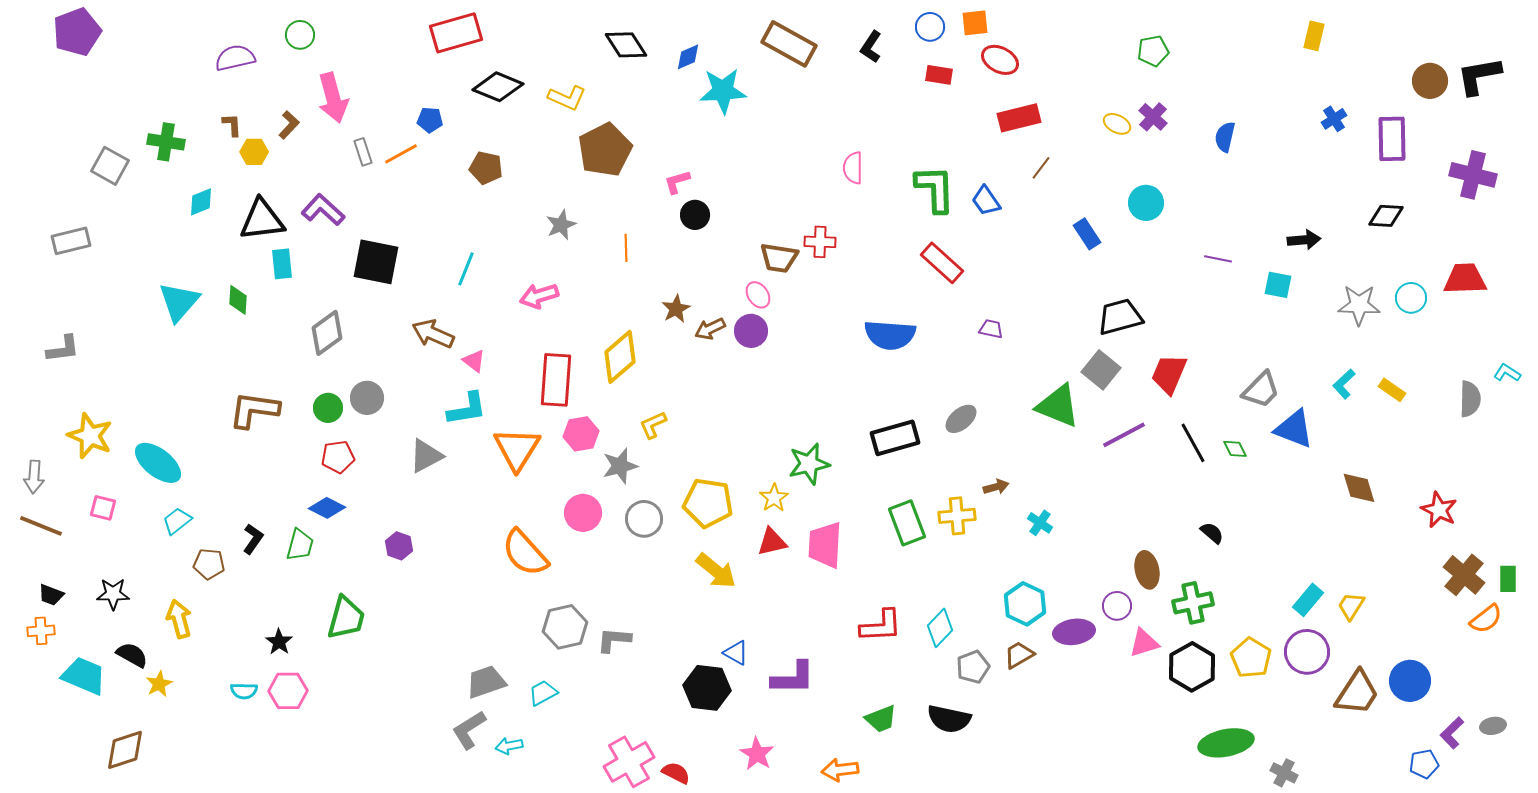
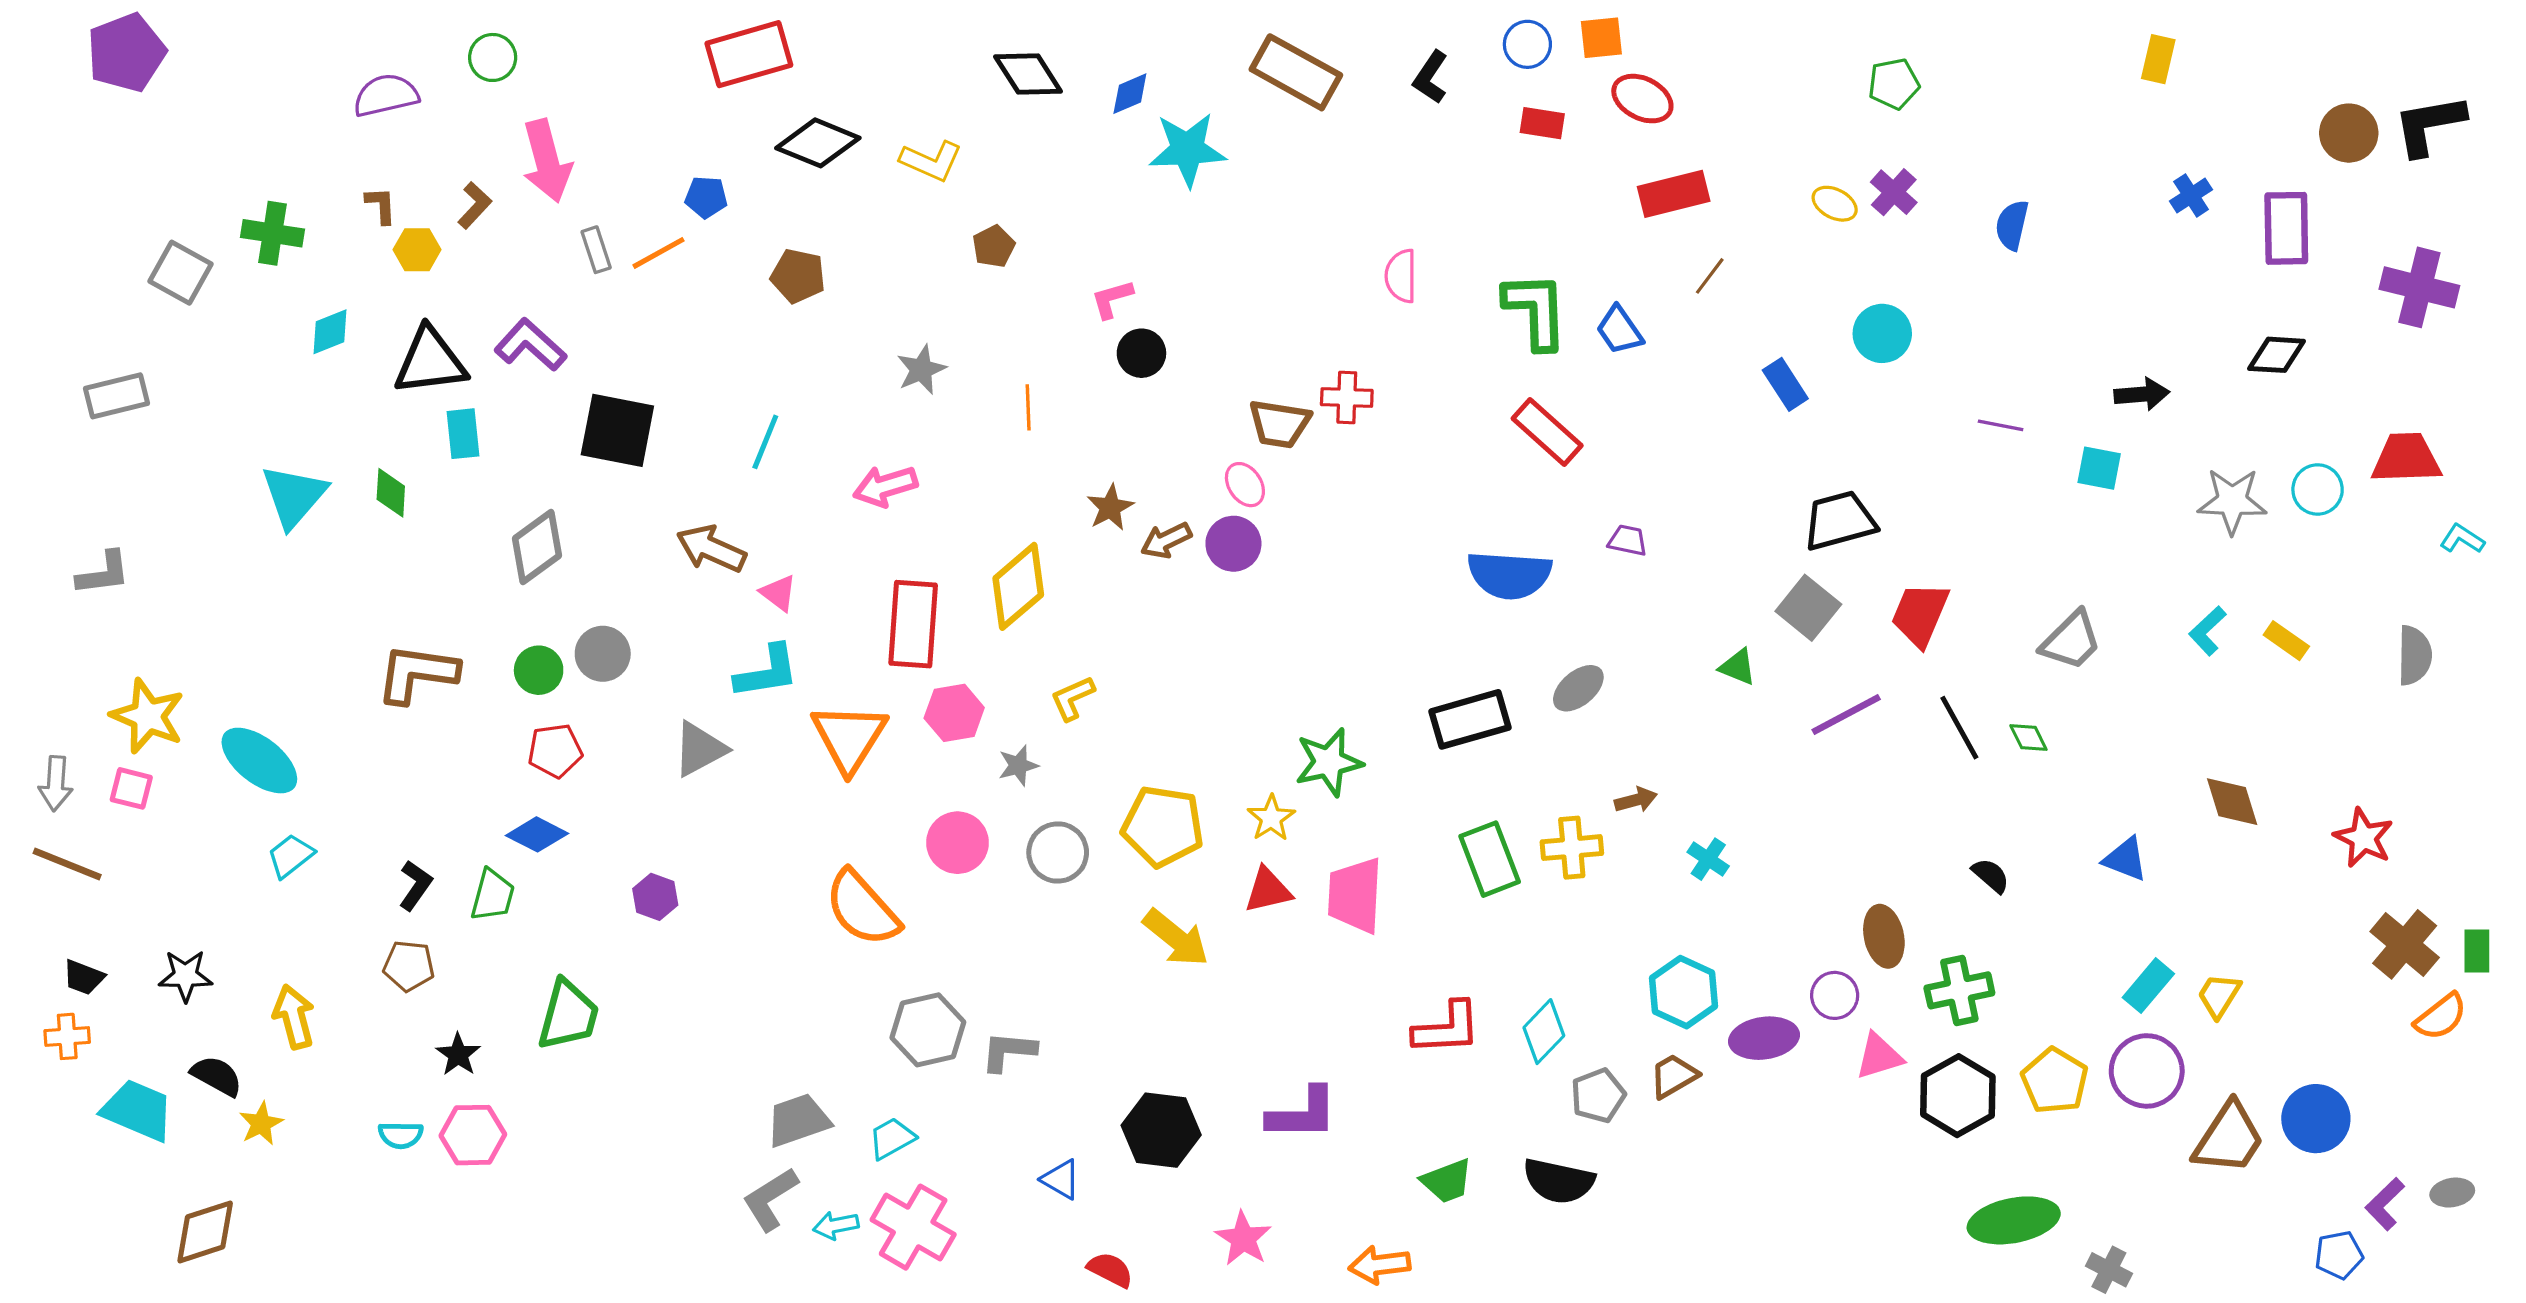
brown pentagon: (605, 150) -> (994, 246), size x0.5
blue semicircle: (890, 335) -> (1509, 575), moved
cyan L-shape: (1507, 373) -> (2462, 539), moved
green triangle: (1058, 406) -> (1738, 667), size x0.5
blue triangle: (1294, 429) -> (2125, 859), moved, size x0.7
gray star: (620, 466) -> (1018, 765), size x0.7
pink square: (103, 508) -> (131, 788), moved
brown pentagon: (209, 564) -> (409, 966), moved
blue triangle: (736, 653) -> (1061, 1179), moved
pink cross: (629, 762) -> (913, 1227), moved, turned -30

